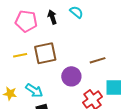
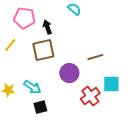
black arrow: (52, 17) -> (47, 27), moved
yellow line: (20, 55) -> (10, 45), moved, turned -40

